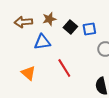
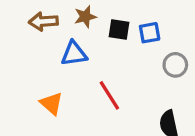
black square: (70, 27) -> (119, 29), turned -32

